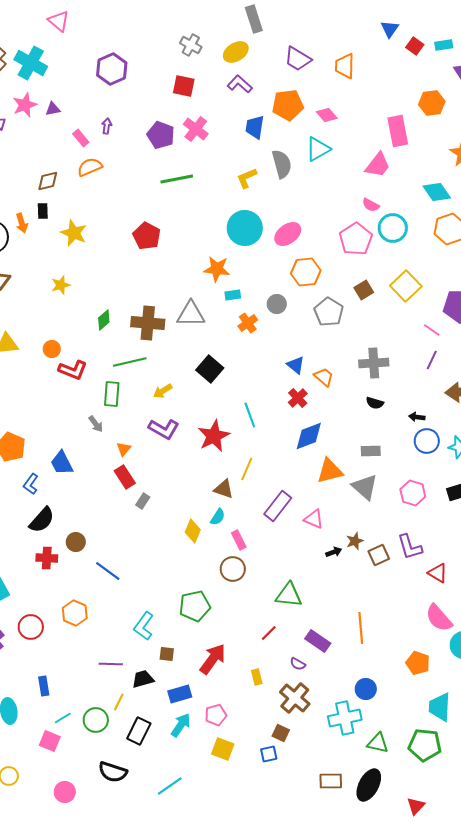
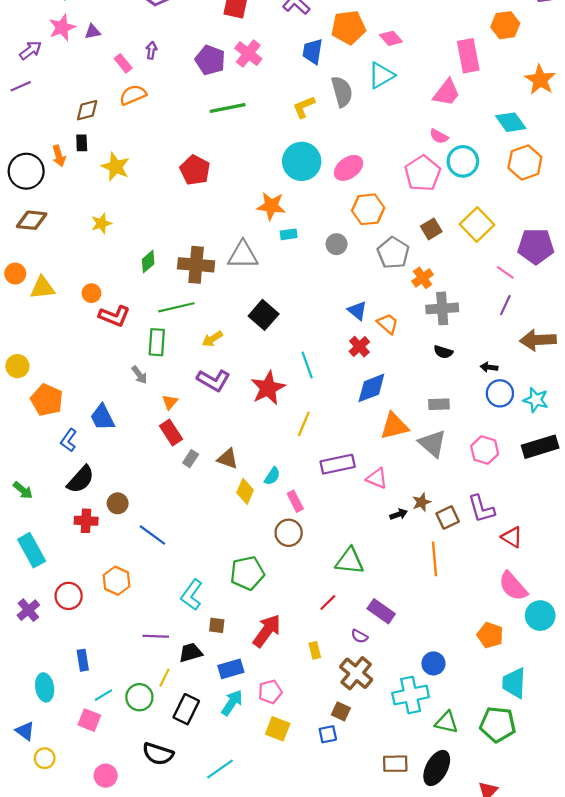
orange cross: (248, 323) -> (423, 278), moved
brown triangle: (224, 489) -> (228, 459), moved
purple rectangle: (278, 506) -> (338, 464), turned 40
orange line: (361, 628) -> (435, 559), moved

